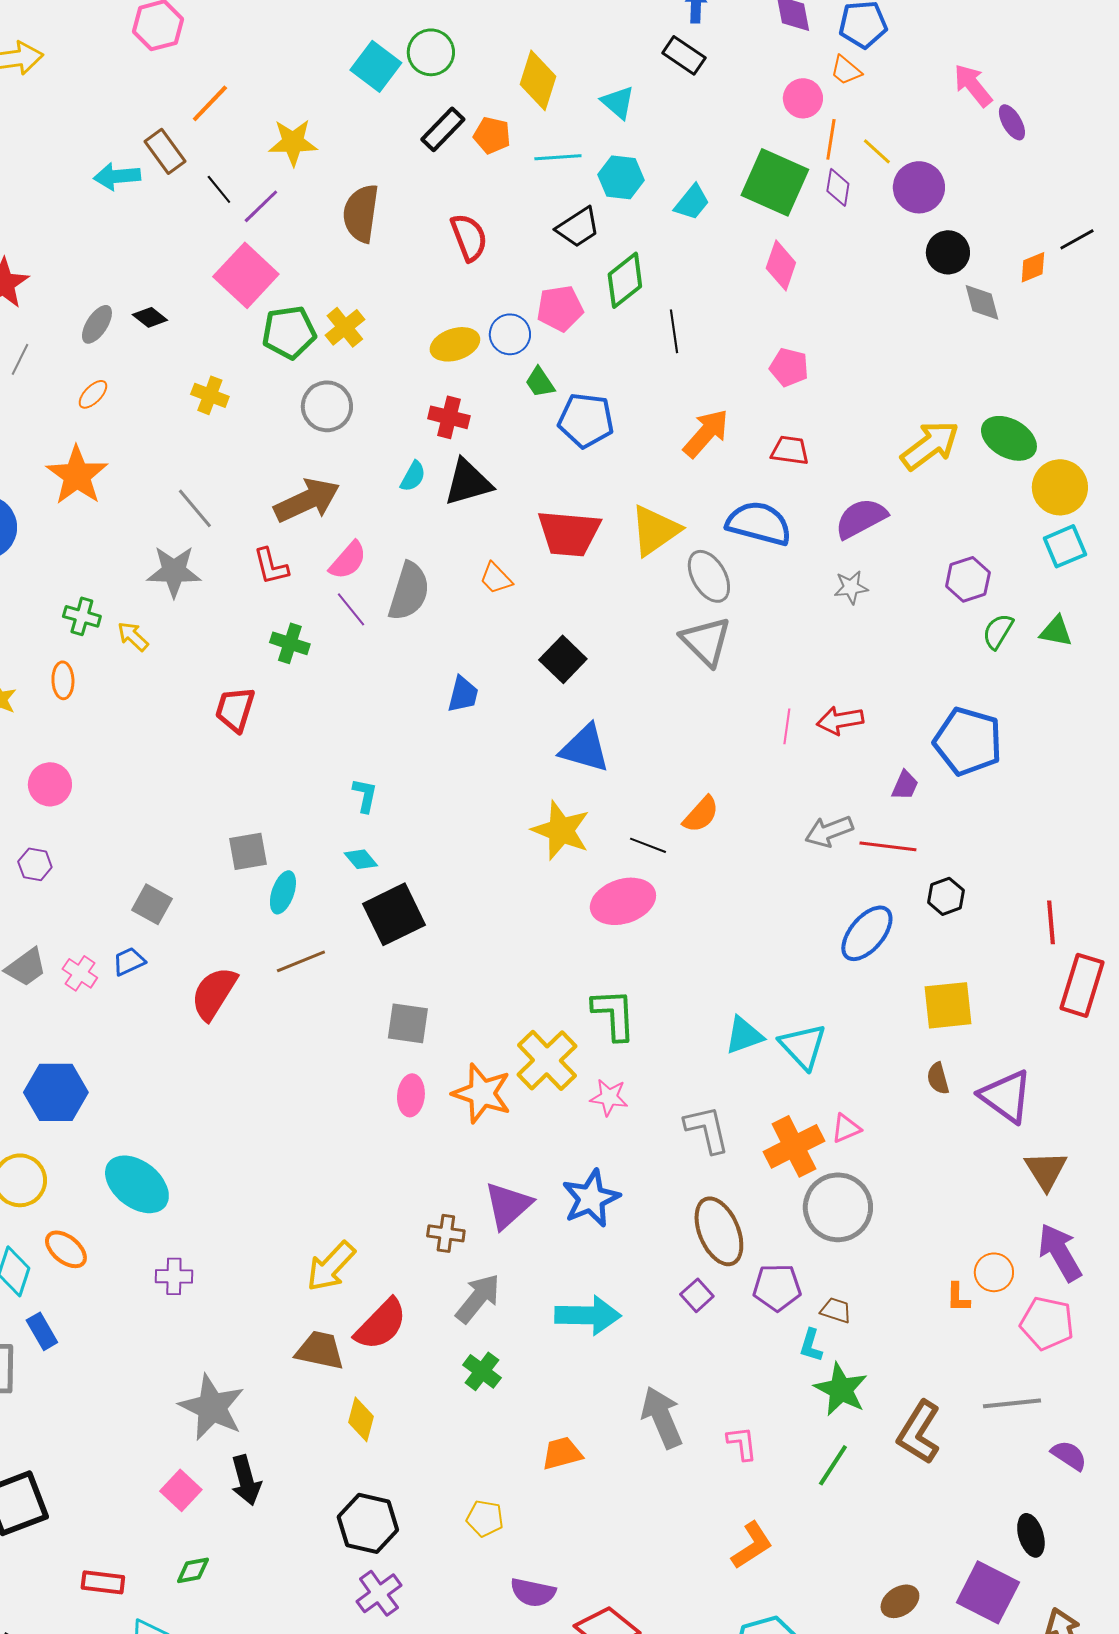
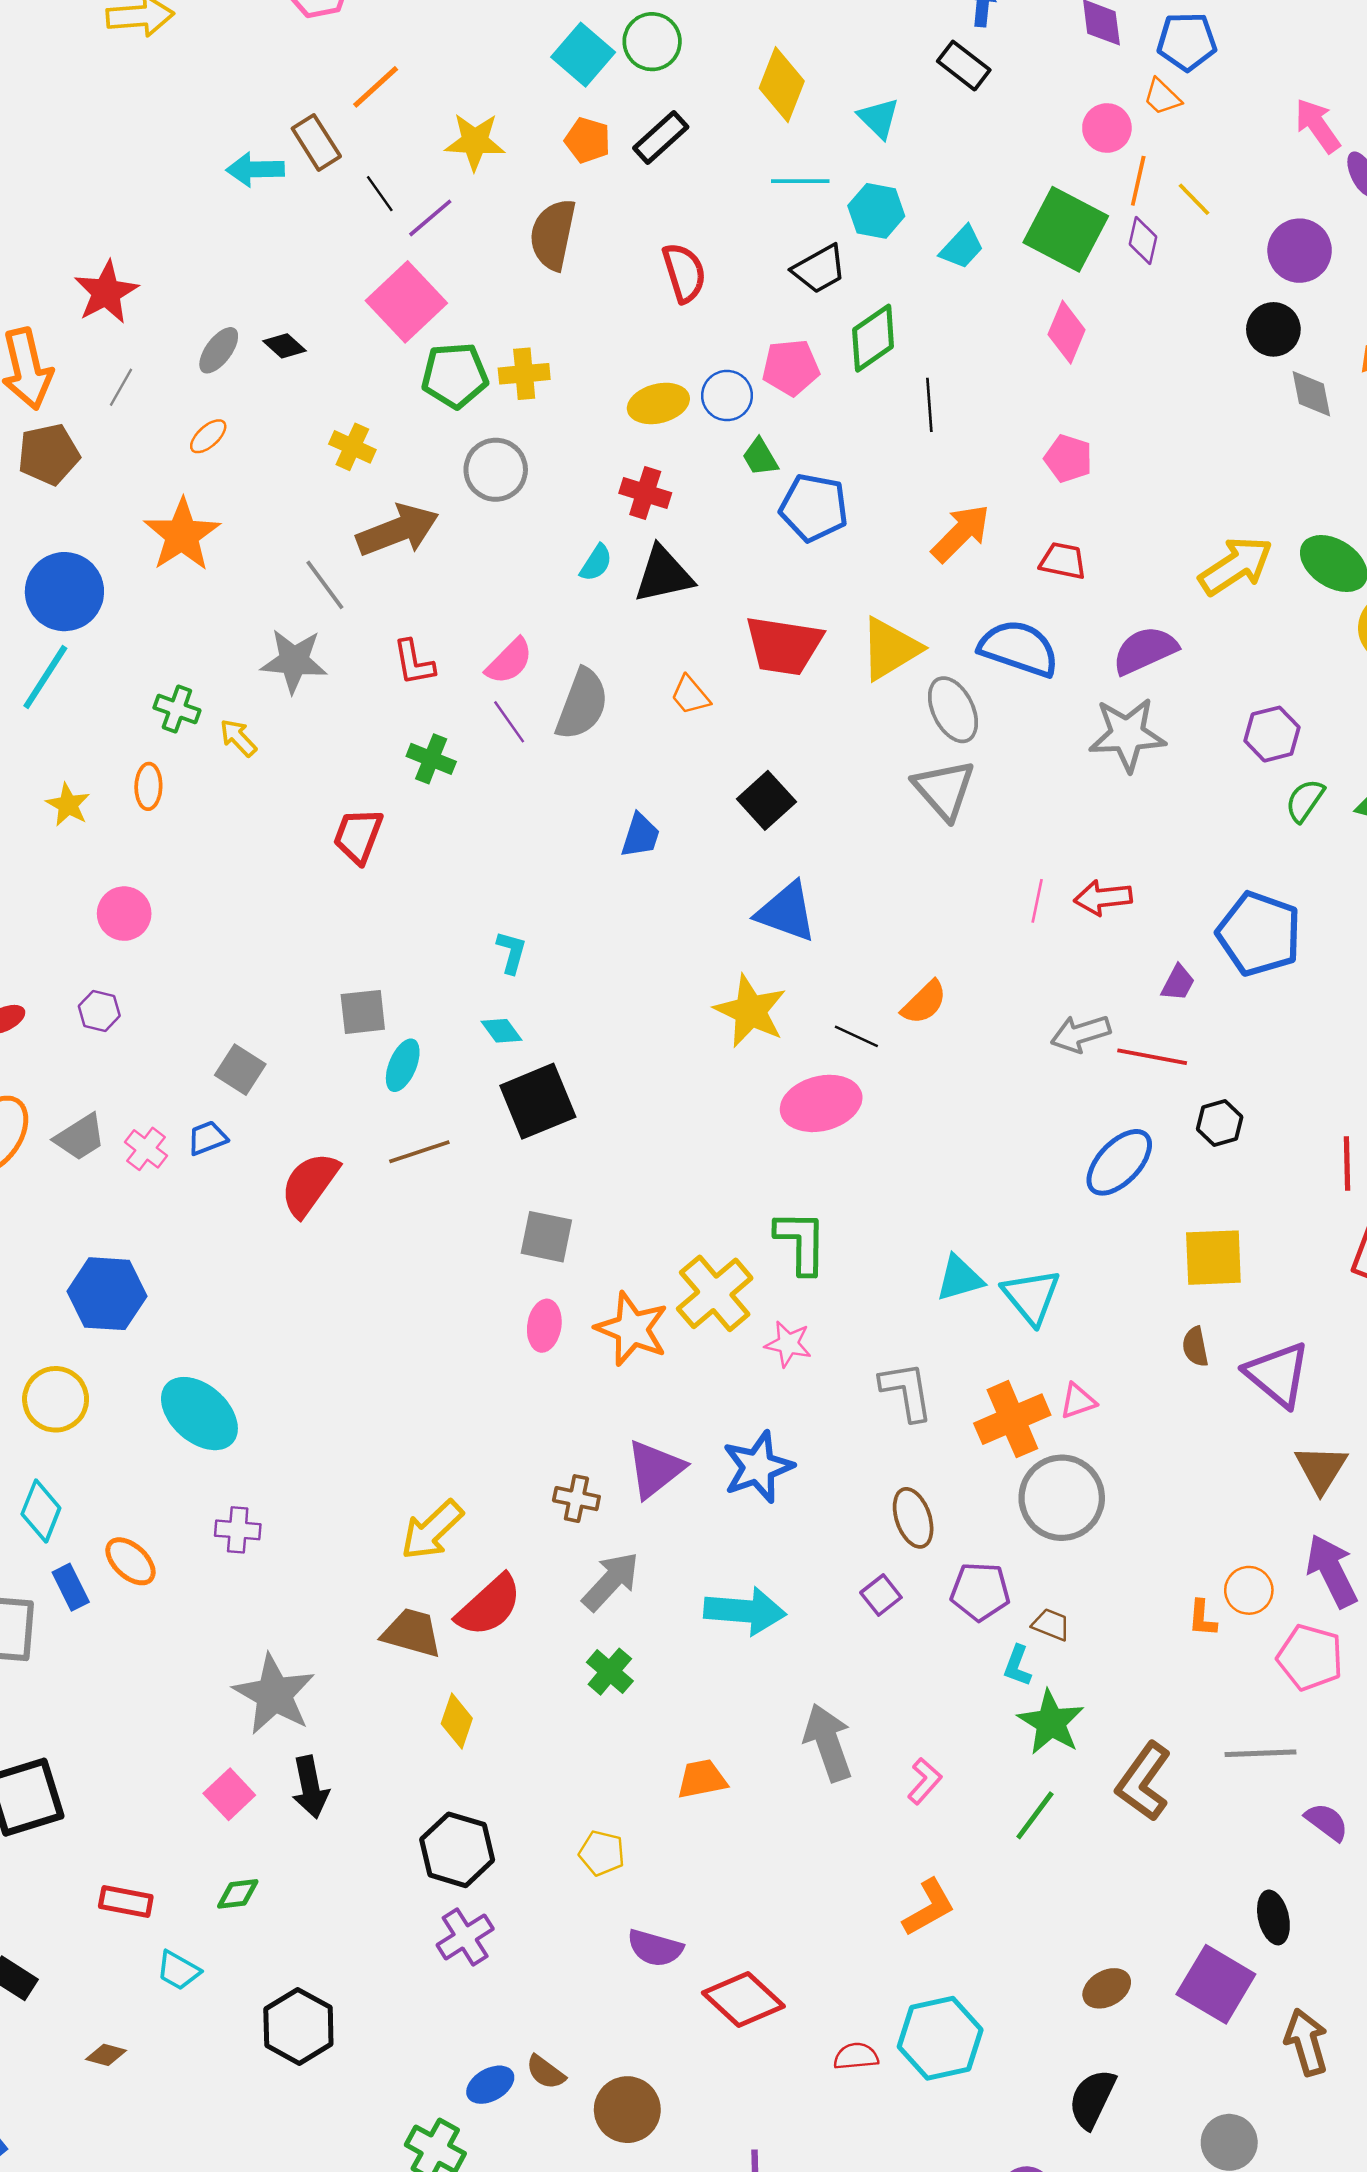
orange pentagon: (492, 135) -> (588, 140), moved
purple circle: (919, 187) -> (1300, 251), moved
yellow cross: (345, 327) -> (524, 374), turned 30
brown arrow: (307, 500) -> (398, 530), moved
gray star: (851, 587) -> (1127, 735), size x1.8
brown ellipse: (719, 1231) -> (913, 1518), size x0.7
orange ellipse: (66, 1249) -> (130, 1561), moved
pink L-shape: (742, 1443) -> (925, 1781), turned 45

